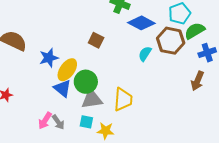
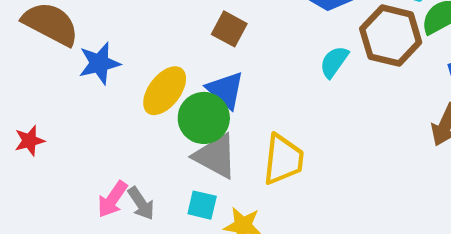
blue star: (49, 58) -> (99, 63), moved
blue triangle: (62, 88) -> (225, 90), moved
gray triangle: (92, 99) -> (216, 156), turned 35

